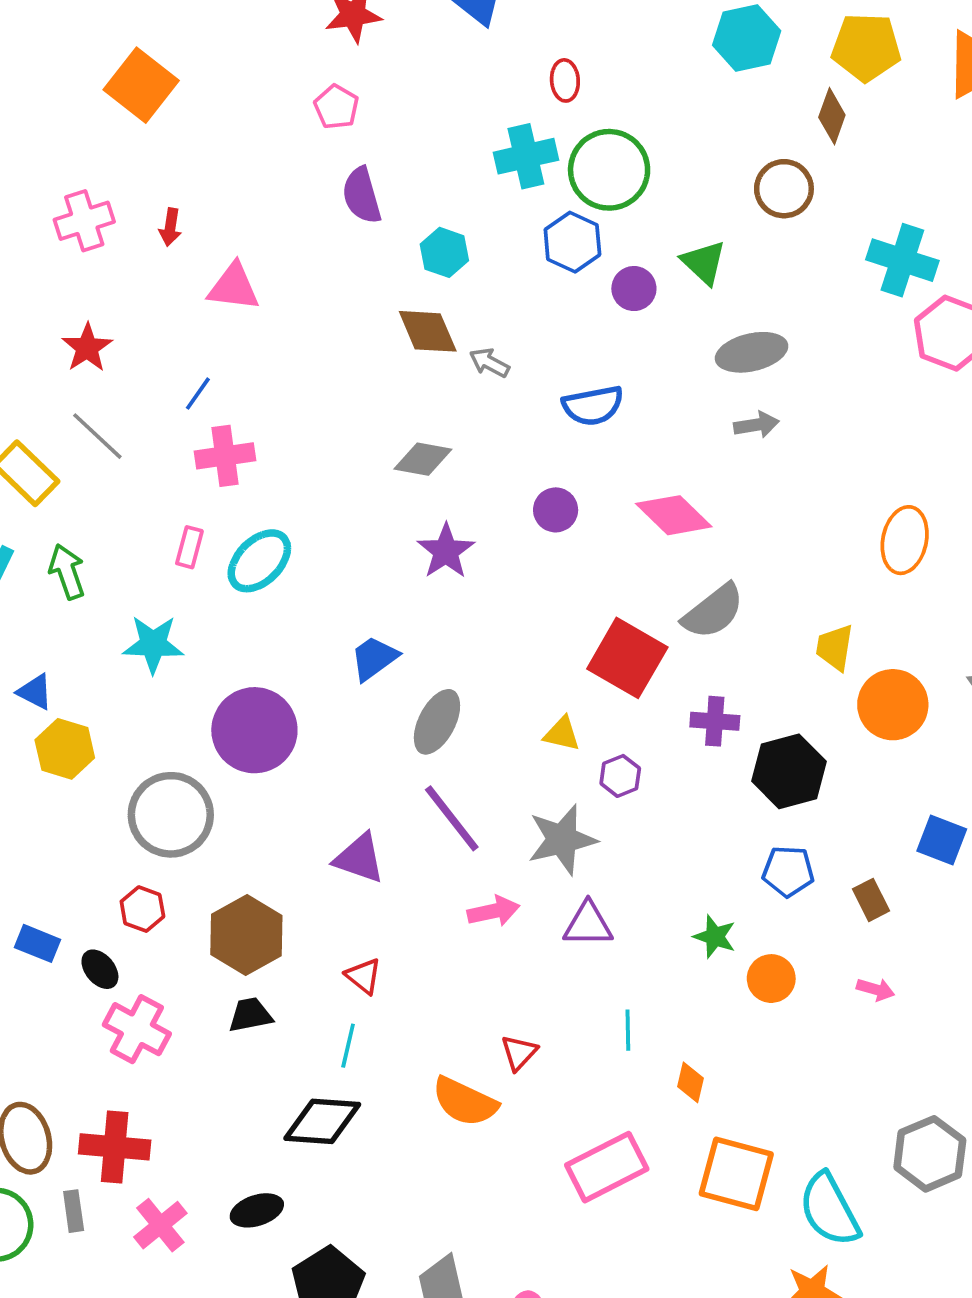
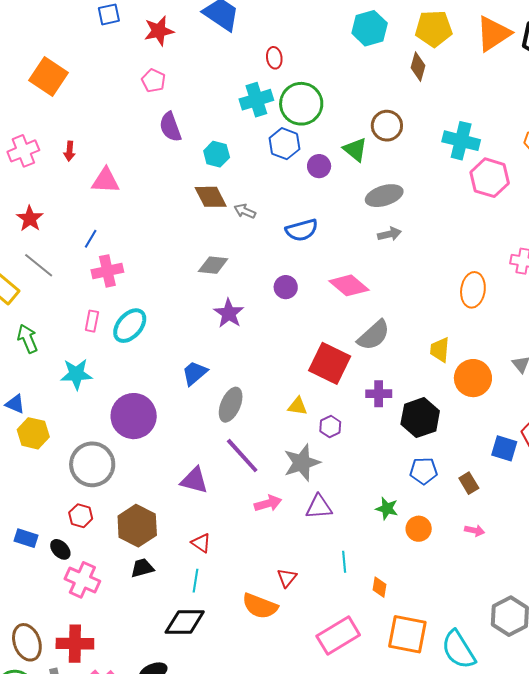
brown circle: (784, 189) -> (387, 126), moved

